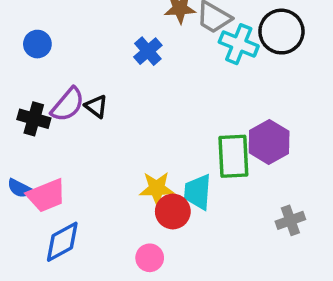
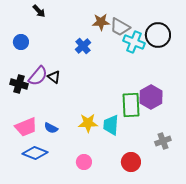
blue semicircle: (20, 188) -> (51, 128), moved
red circle: (173, 211) -> (131, 162), moved
blue diamond: (62, 242) -> (35, 153), turned 50

